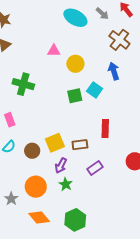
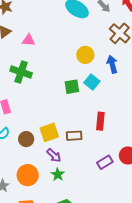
pink triangle: (54, 51) -> (29, 40), moved
yellow circle: (75, 64) -> (85, 55), moved
purple arrow: (61, 166) -> (54, 155), turned -77
purple rectangle: (95, 168) -> (105, 162), moved

